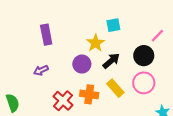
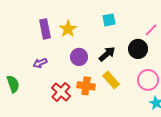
yellow star: (95, 43) -> (68, 29), moved
pink circle: (144, 83) -> (148, 80), moved
green semicircle: (13, 103) -> (13, 84), moved

